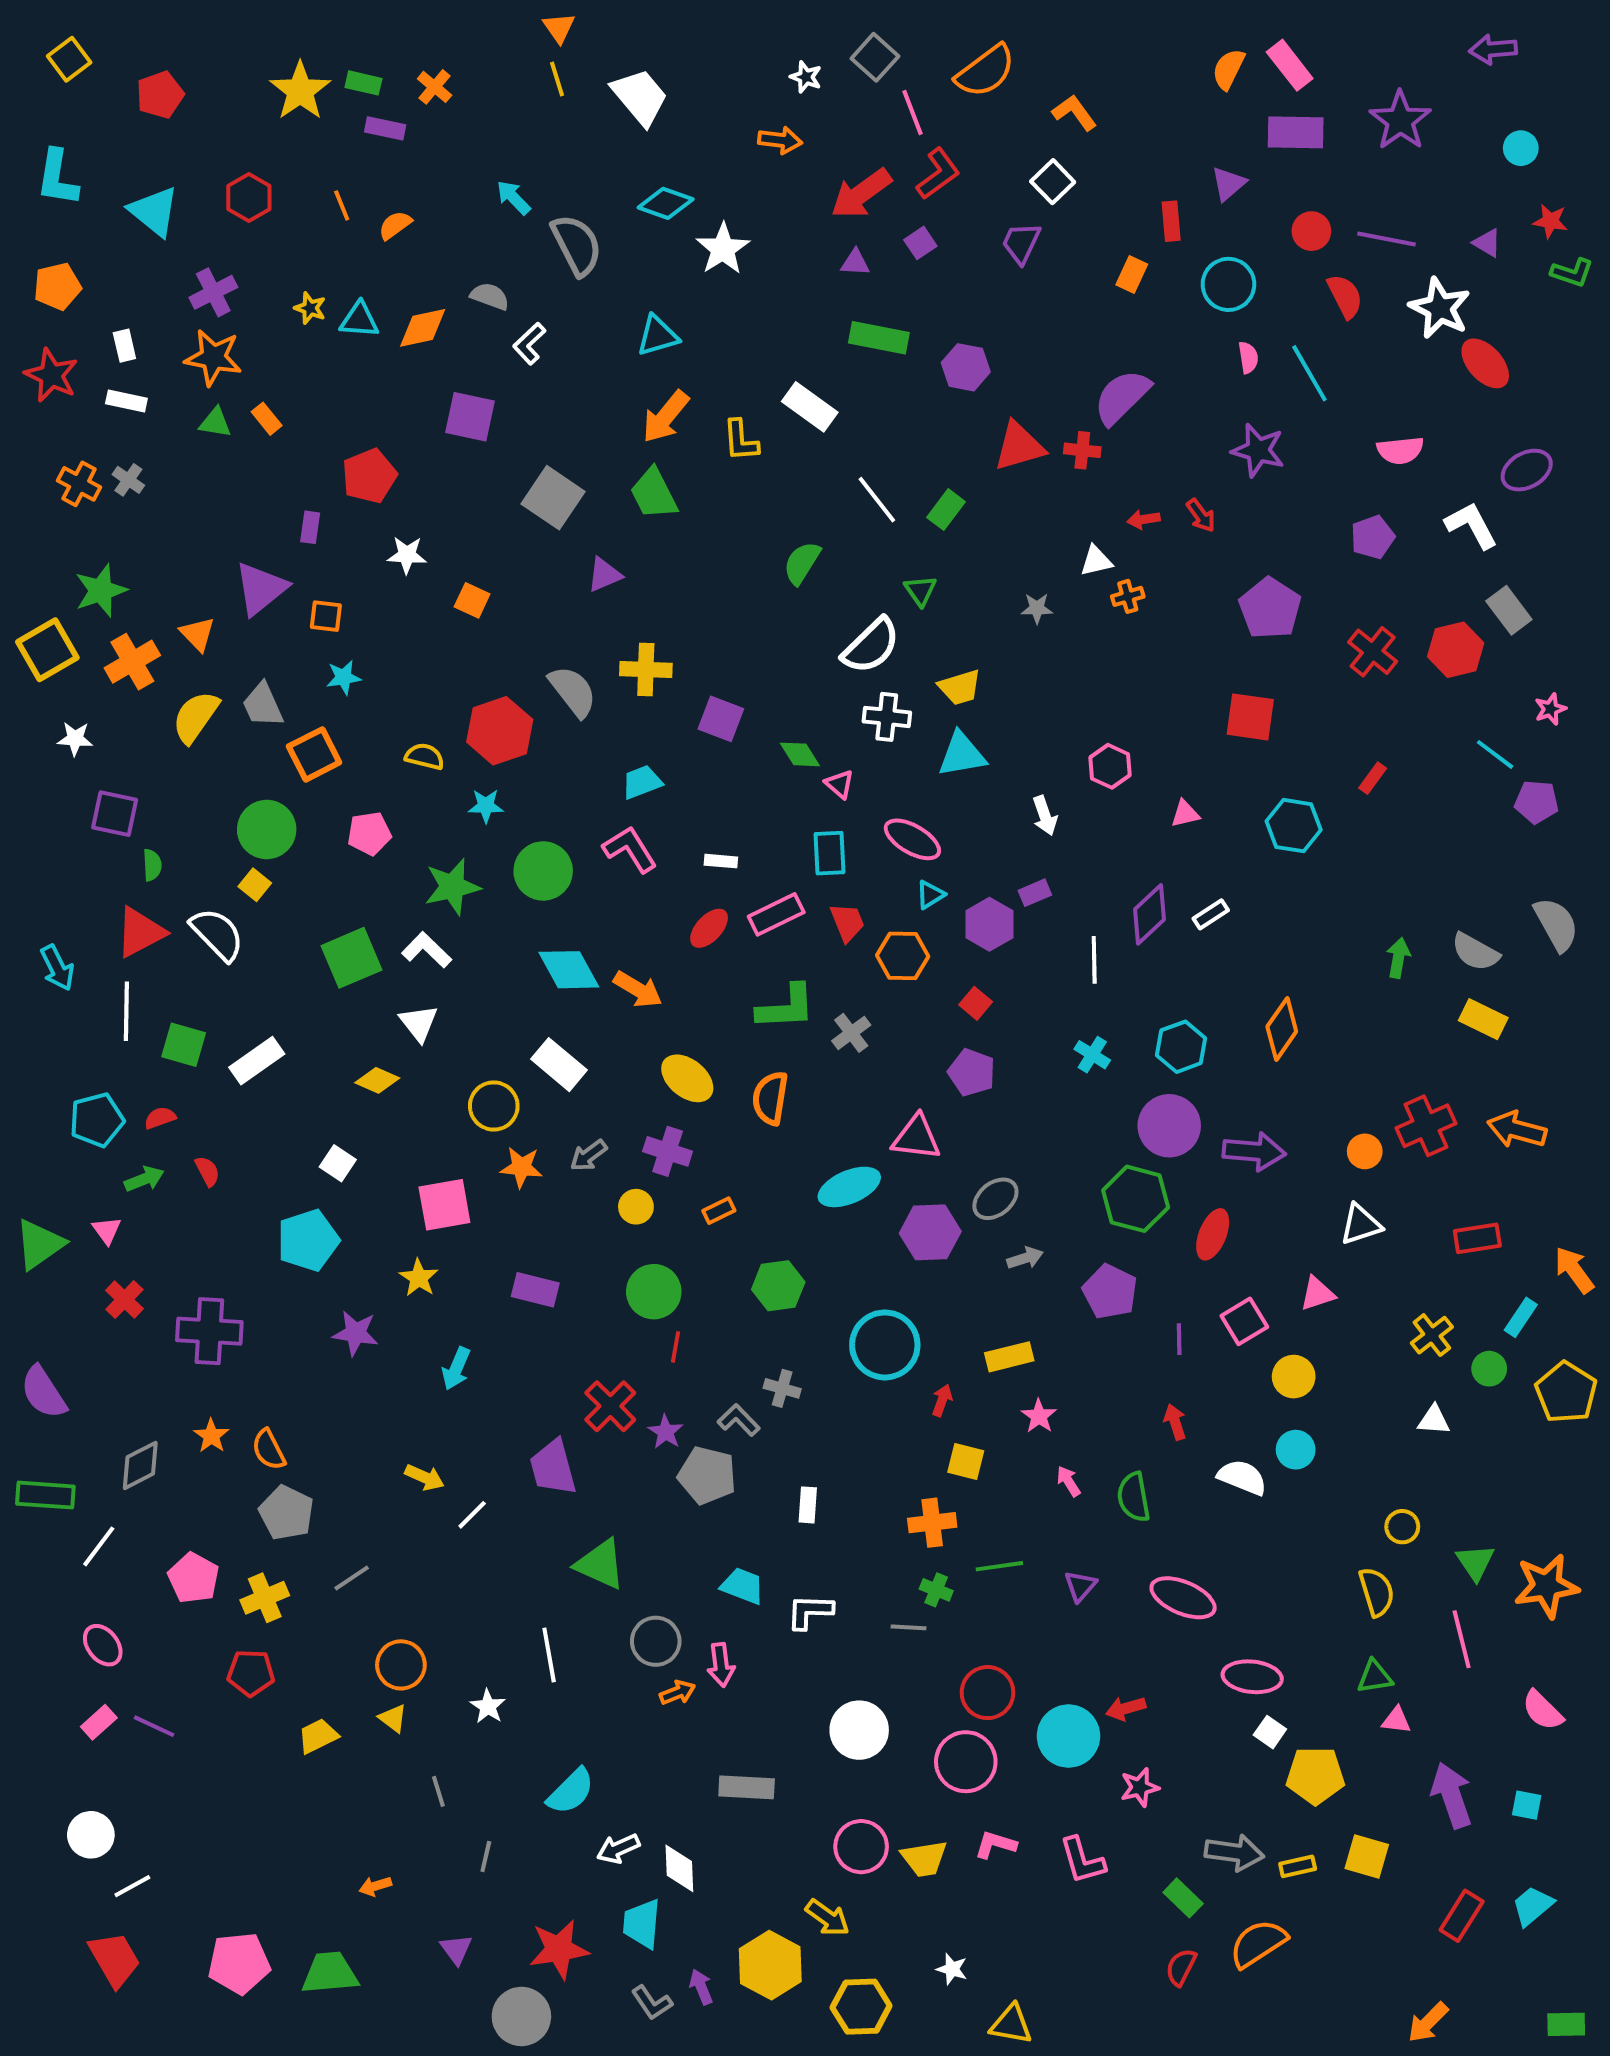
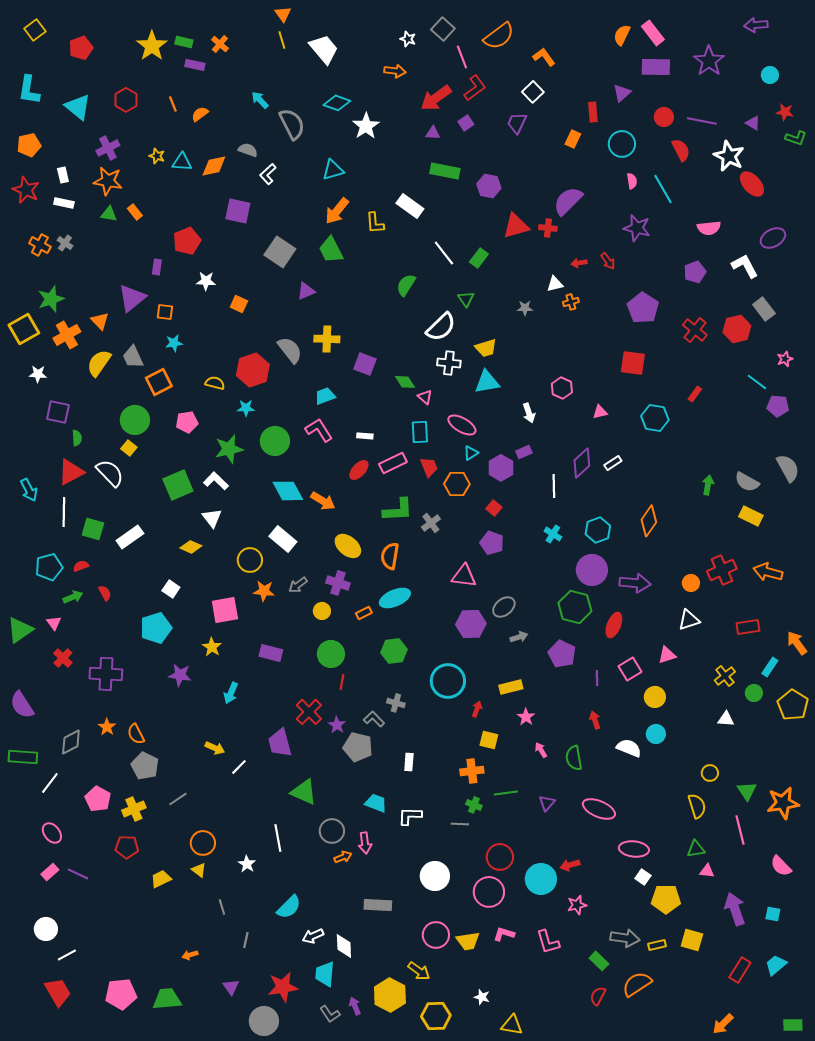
cyan ellipse: (849, 1187) -> (395, 598), moved

